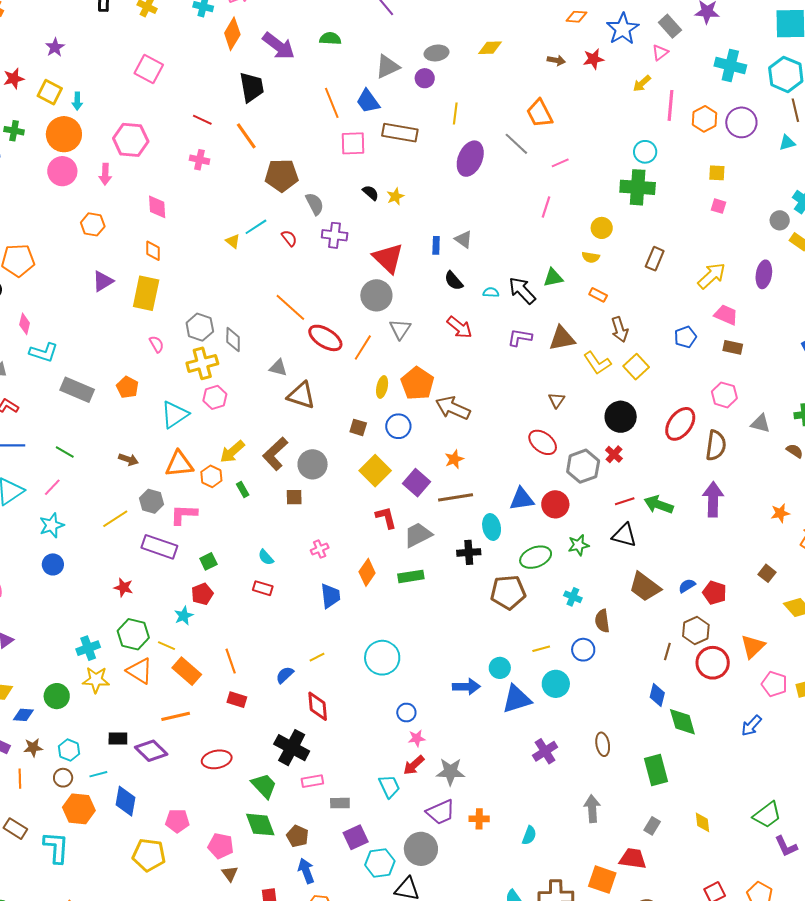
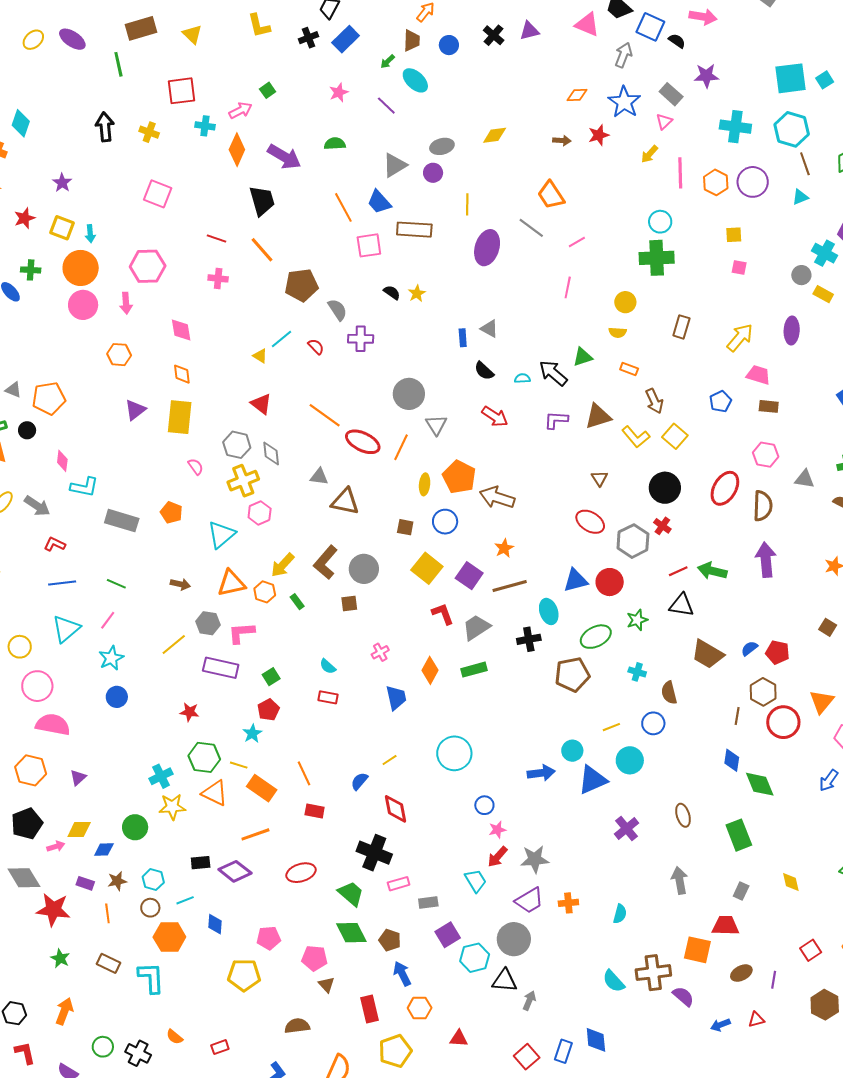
red triangle: (388, 258) -> (261, 404), moved, size x0.7
blue diamond: (126, 801) -> (215, 924), size x0.7

